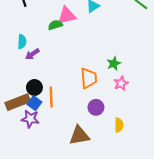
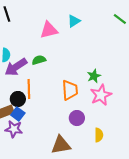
green semicircle: (55, 25) -> (39, 60), moved
purple arrow: (32, 54) -> (16, 67), size x1.6
pink star: (121, 83) -> (101, 95), size x1.5
orange line: (51, 97) -> (29, 89), moved

